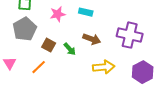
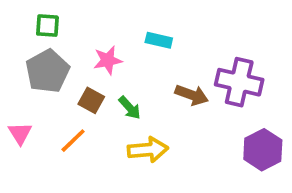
pink star: (58, 14) -> (108, 60), moved
brown arrow: (92, 39) -> (192, 95), moved
yellow arrow: (104, 67) -> (148, 150), moved

